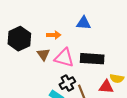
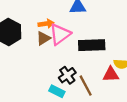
brown triangle: (43, 54) -> (43, 38), moved, turned 40
pink triangle: (64, 58) -> (60, 34), moved, turned -45

